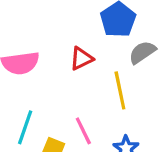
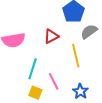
cyan line: (25, 127) -> (33, 69), moved

